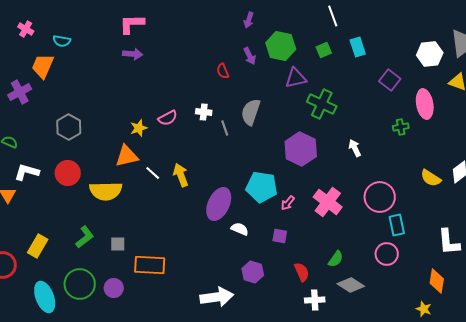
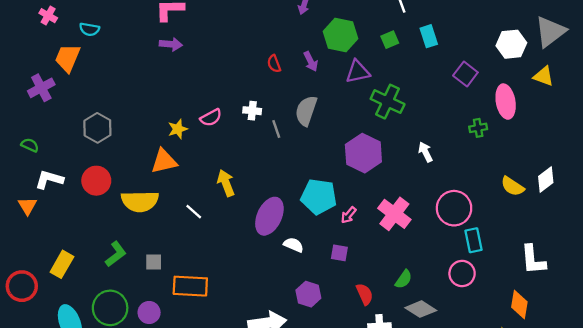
purple arrow: (250, 56) -> (311, 61), moved
white line: (153, 173) -> (194, 212), moved

